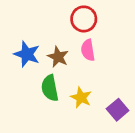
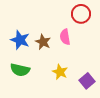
red circle: (84, 19) -> (81, 14), moved
green semicircle: (50, 88) -> (20, 70), moved, turned -66

